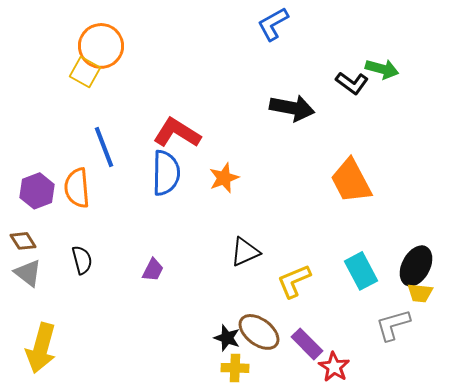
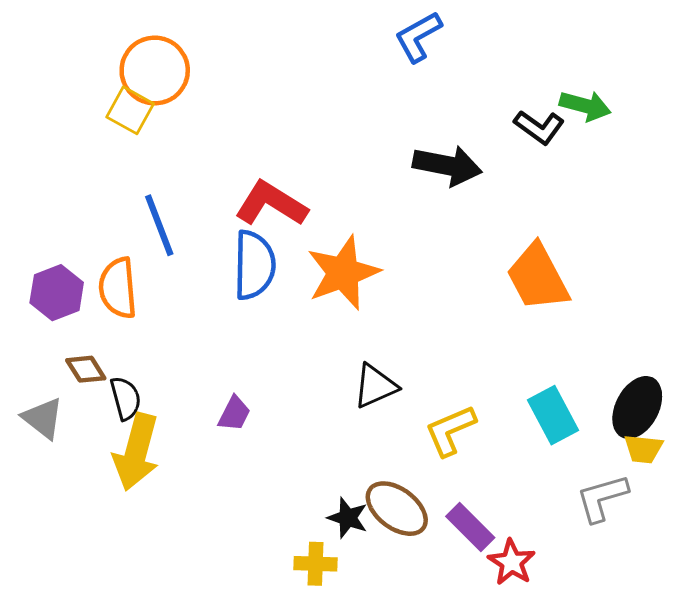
orange star: (224, 178) -> (343, 273), size x1.6
brown diamond: (23, 241) -> (86, 369), moved
yellow arrow: (41, 348) -> (136, 452), moved
yellow cross: (235, 368) -> (316, 564), moved

